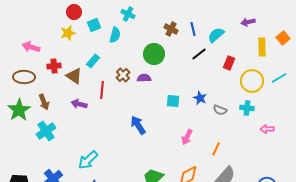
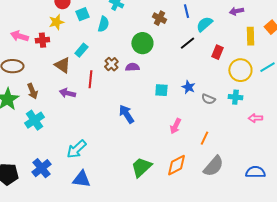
blue line: (193, 29) -> (186, 11), moved
red cross: (54, 66) -> (42, 40), moved

